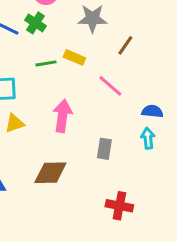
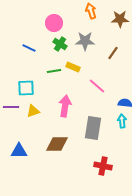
green cross: (35, 23) -> (60, 44), moved
brown line: (125, 45) -> (113, 53), moved
gray rectangle: (104, 149) -> (93, 128), size x1.6

